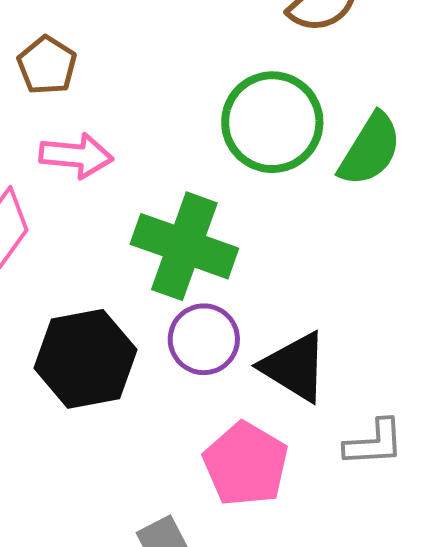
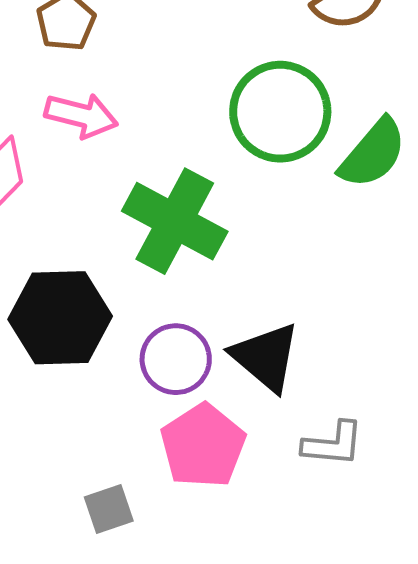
purple circle: (204, 339) -> (176, 359), moved

